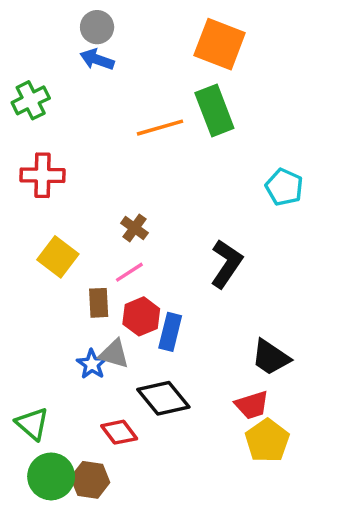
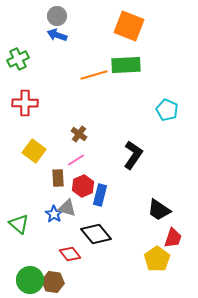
green rectangle: (214, 111) -> (126, 65), turned -72
red trapezoid: (252, 405) -> (173, 238), moved, turned -55
green triangle: (32, 424) -> (19, 224), moved

